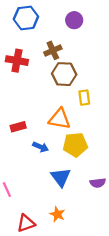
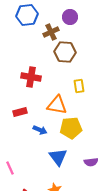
brown cross: (53, 50) -> (51, 32), moved
red cross: (17, 61) -> (31, 77), moved
brown hexagon: (64, 74) -> (65, 52), moved

